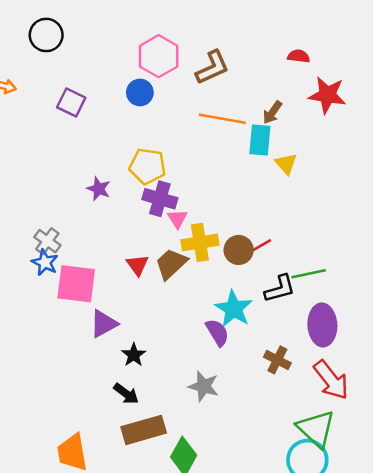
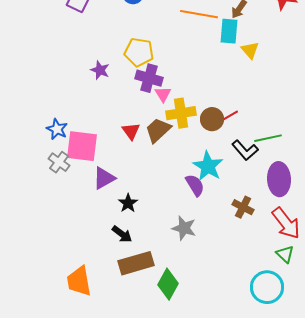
gray cross: (47, 241) -> (59, 162), moved
black L-shape: (280, 289) -> (245, 150), turned 64
green triangle: (316, 429) -> (285, 254), moved, size x0.6

